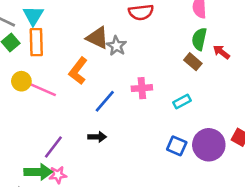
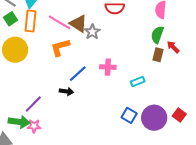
brown rectangle: (193, 62) -> (158, 55), moved, turned 56
orange L-shape: (78, 71) -> (60, 47), turned 30
yellow circle: (21, 81) -> (15, 50), size x1.6
pink line: (42, 89) -> (59, 22), moved
black arrow: (97, 137) -> (67, 91), moved

